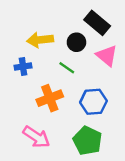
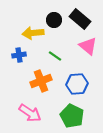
black circle: (76, 42) -> (54, 20), moved

